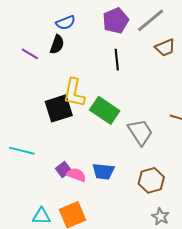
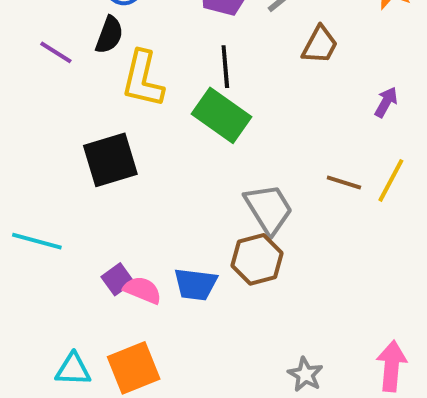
brown trapezoid: (165, 48) -> (320, 45), turned -40
yellow L-shape: (74, 93) -> (143, 79), moved
green rectangle: (105, 110) -> (221, 115), moved
brown hexagon: (151, 180) -> (257, 259), moved

